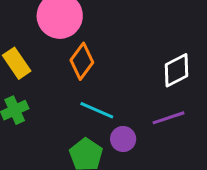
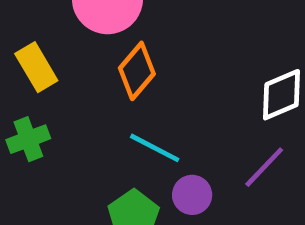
purple line: (169, 118) -> (264, 167), turned -32

